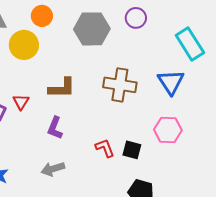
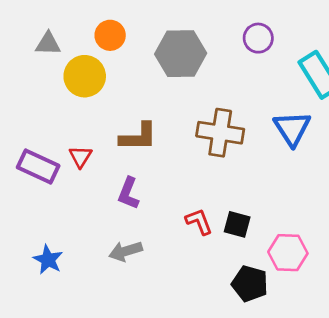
purple circle: (136, 18) -> (258, 38), moved
pink hexagon: (168, 130) -> (288, 253), moved

